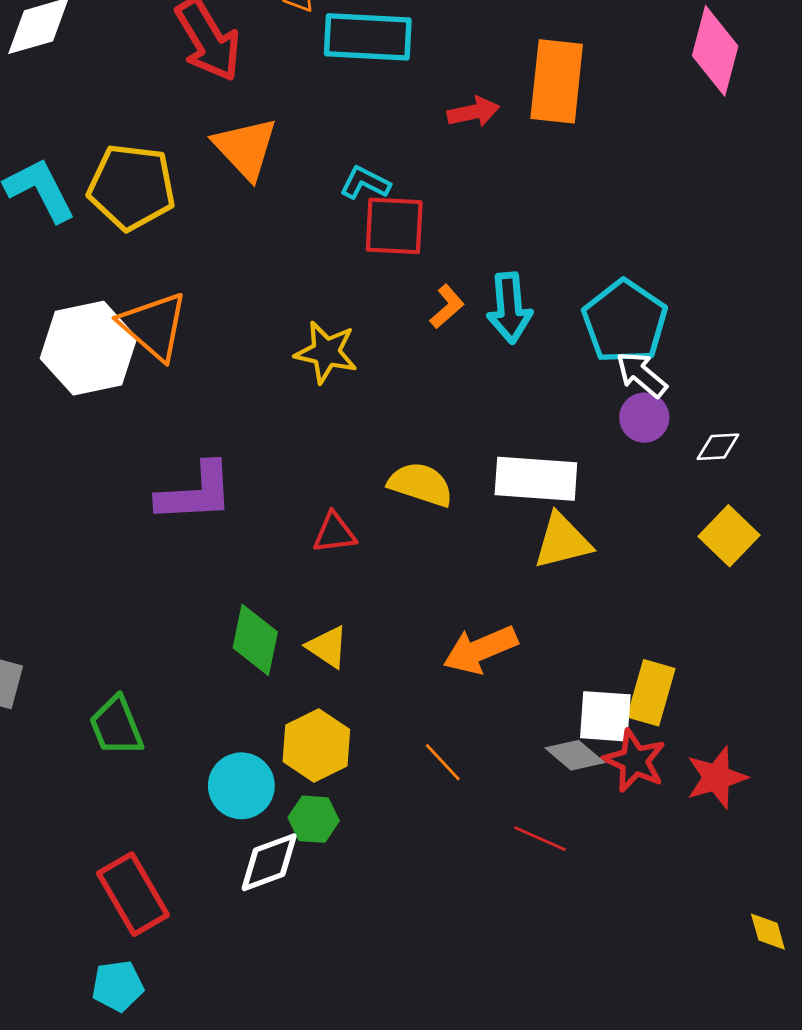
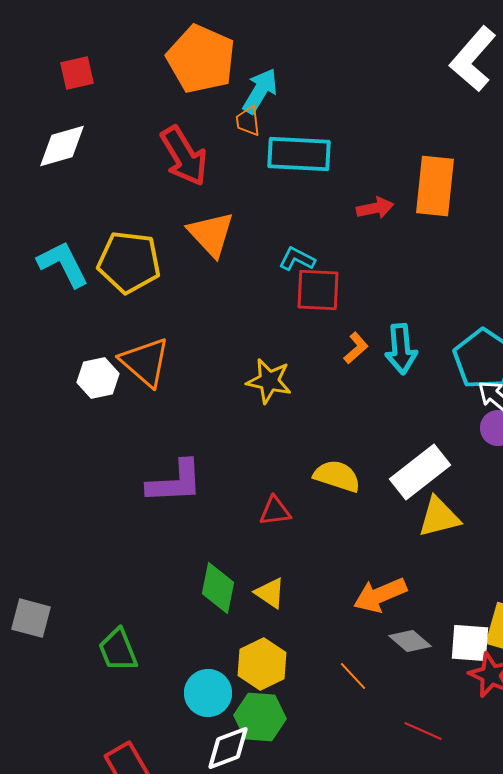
white hexagon: (89, 348) -> (98, 378), size x0.6
white rectangle: (536, 479) -> (420, 472), turned -42
gray diamond: (575, 755) -> (410, 641), moved
green hexagon: (314, 819) -> (260, 717), size x1.4

